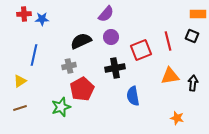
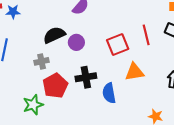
purple circle: (111, 37) -> (76, 42), moved
black cross: (115, 68) -> (86, 77), moved
orange triangle: (170, 76) -> (134, 72), moved

